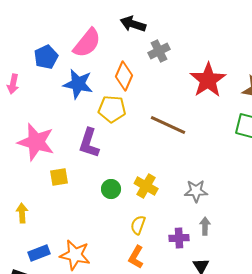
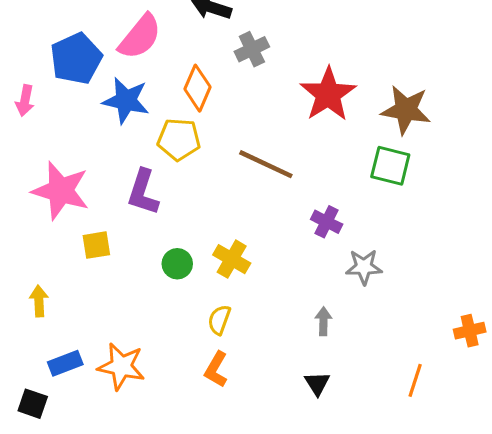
blue pentagon: (46, 57) -> (76, 58), size x1.4
gray star: (196, 191) -> (364, 267), moved
purple cross: (179, 238) -> (327, 222), moved, turned 30

